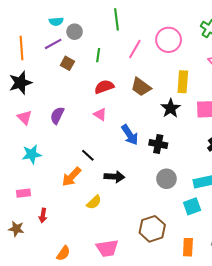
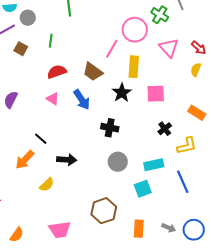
pink circle: (169, 40) -> (135, 30), moved
pink line: (135, 49) -> (112, 49), moved
blue arrow: (130, 135) -> (82, 100), moved

